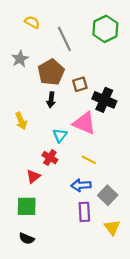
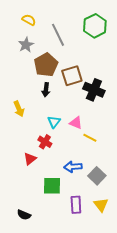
gray star: (20, 59) -> (26, 45), moved
brown square: (80, 84) -> (72, 76), size x1.5
pink triangle: (84, 123) -> (76, 123), moved, size x0.6
yellow line: (89, 160) -> (90, 138), moved
green square: (27, 206) -> (52, 186), moved
purple rectangle: (84, 212) -> (76, 205), moved

